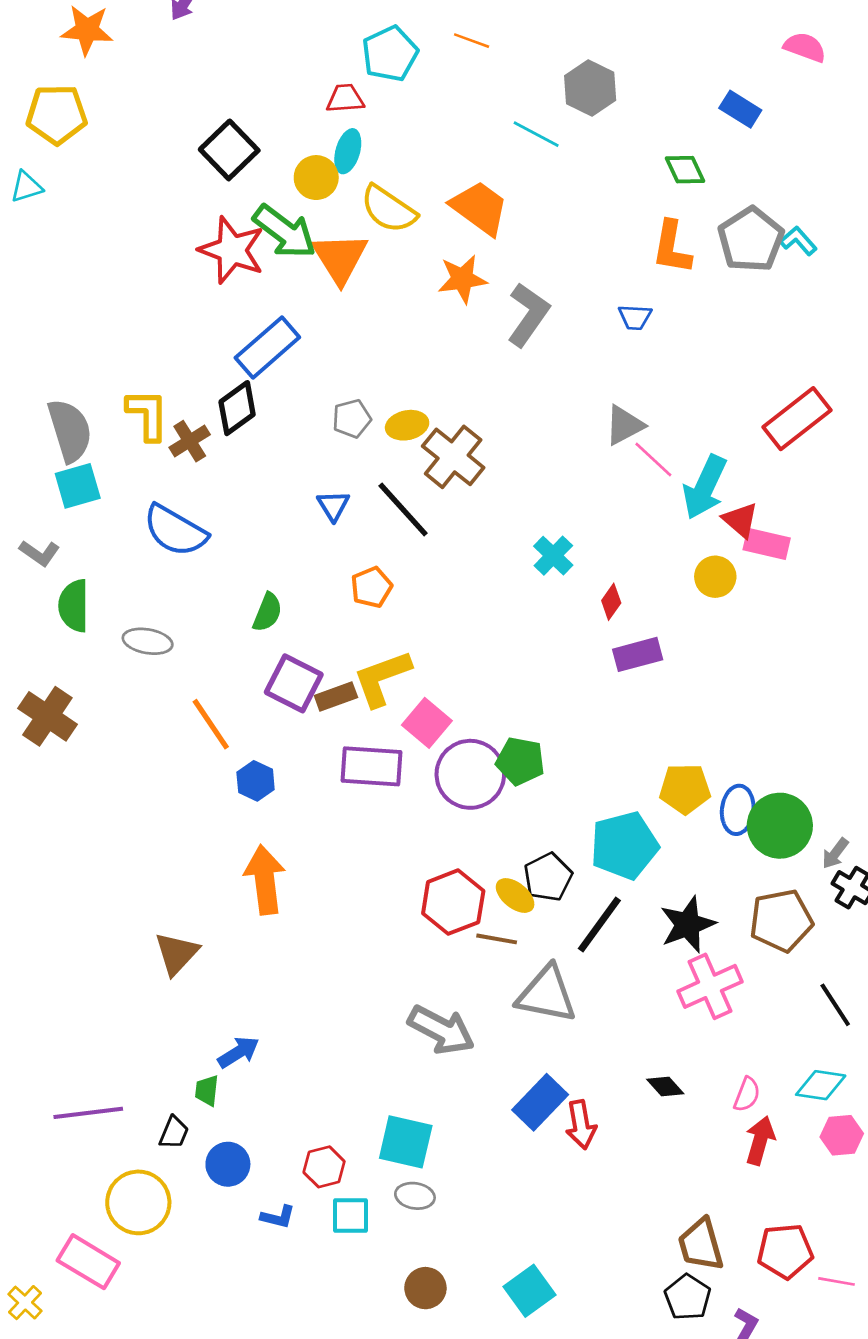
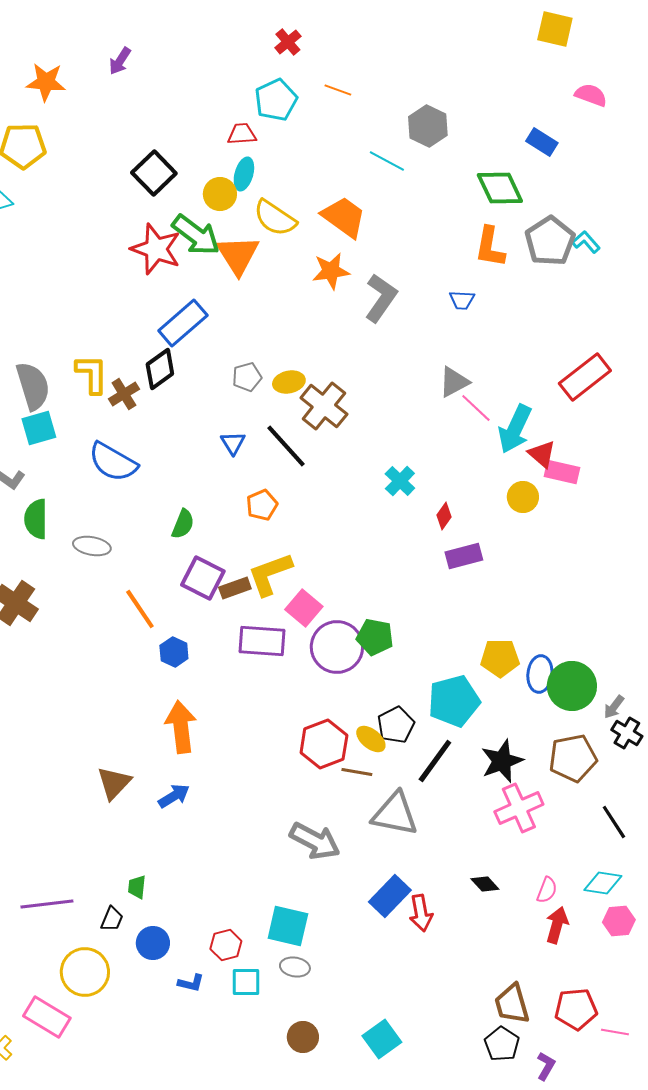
green diamond: (685, 170) -> (500, 188), size x1.5
blue arrow: (238, 1052) -> (174, 796), moved

